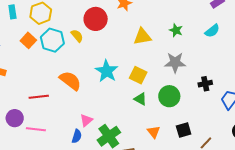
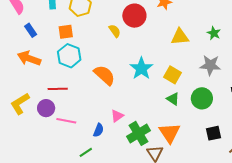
orange square: (28, 40) -> (66, 32), turned 35
cyan hexagon: (52, 40) -> (69, 56), moved
red line: (39, 97) -> (58, 89), moved
orange triangle: (154, 132) -> (170, 133), moved, size x1.6
blue semicircle: (77, 136) -> (98, 130), moved

